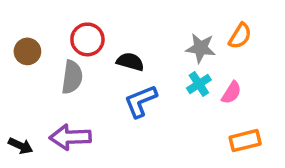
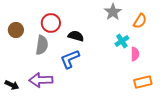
gray star: (201, 48) -> (113, 12), moved, turned 30
cyan cross: (199, 84) -> (122, 41), moved
pink semicircle: (231, 93) -> (135, 54), turned -32
blue L-shape: (141, 101) -> (70, 59), moved

